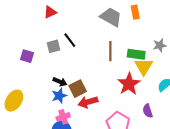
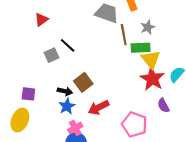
gray star: (160, 45) -> (148, 27), moved
brown line: (110, 51) -> (124, 35), moved
purple square: (27, 56) -> (28, 94), moved
red star: (129, 84) -> (152, 79), moved
brown square: (78, 89) -> (83, 82), moved

